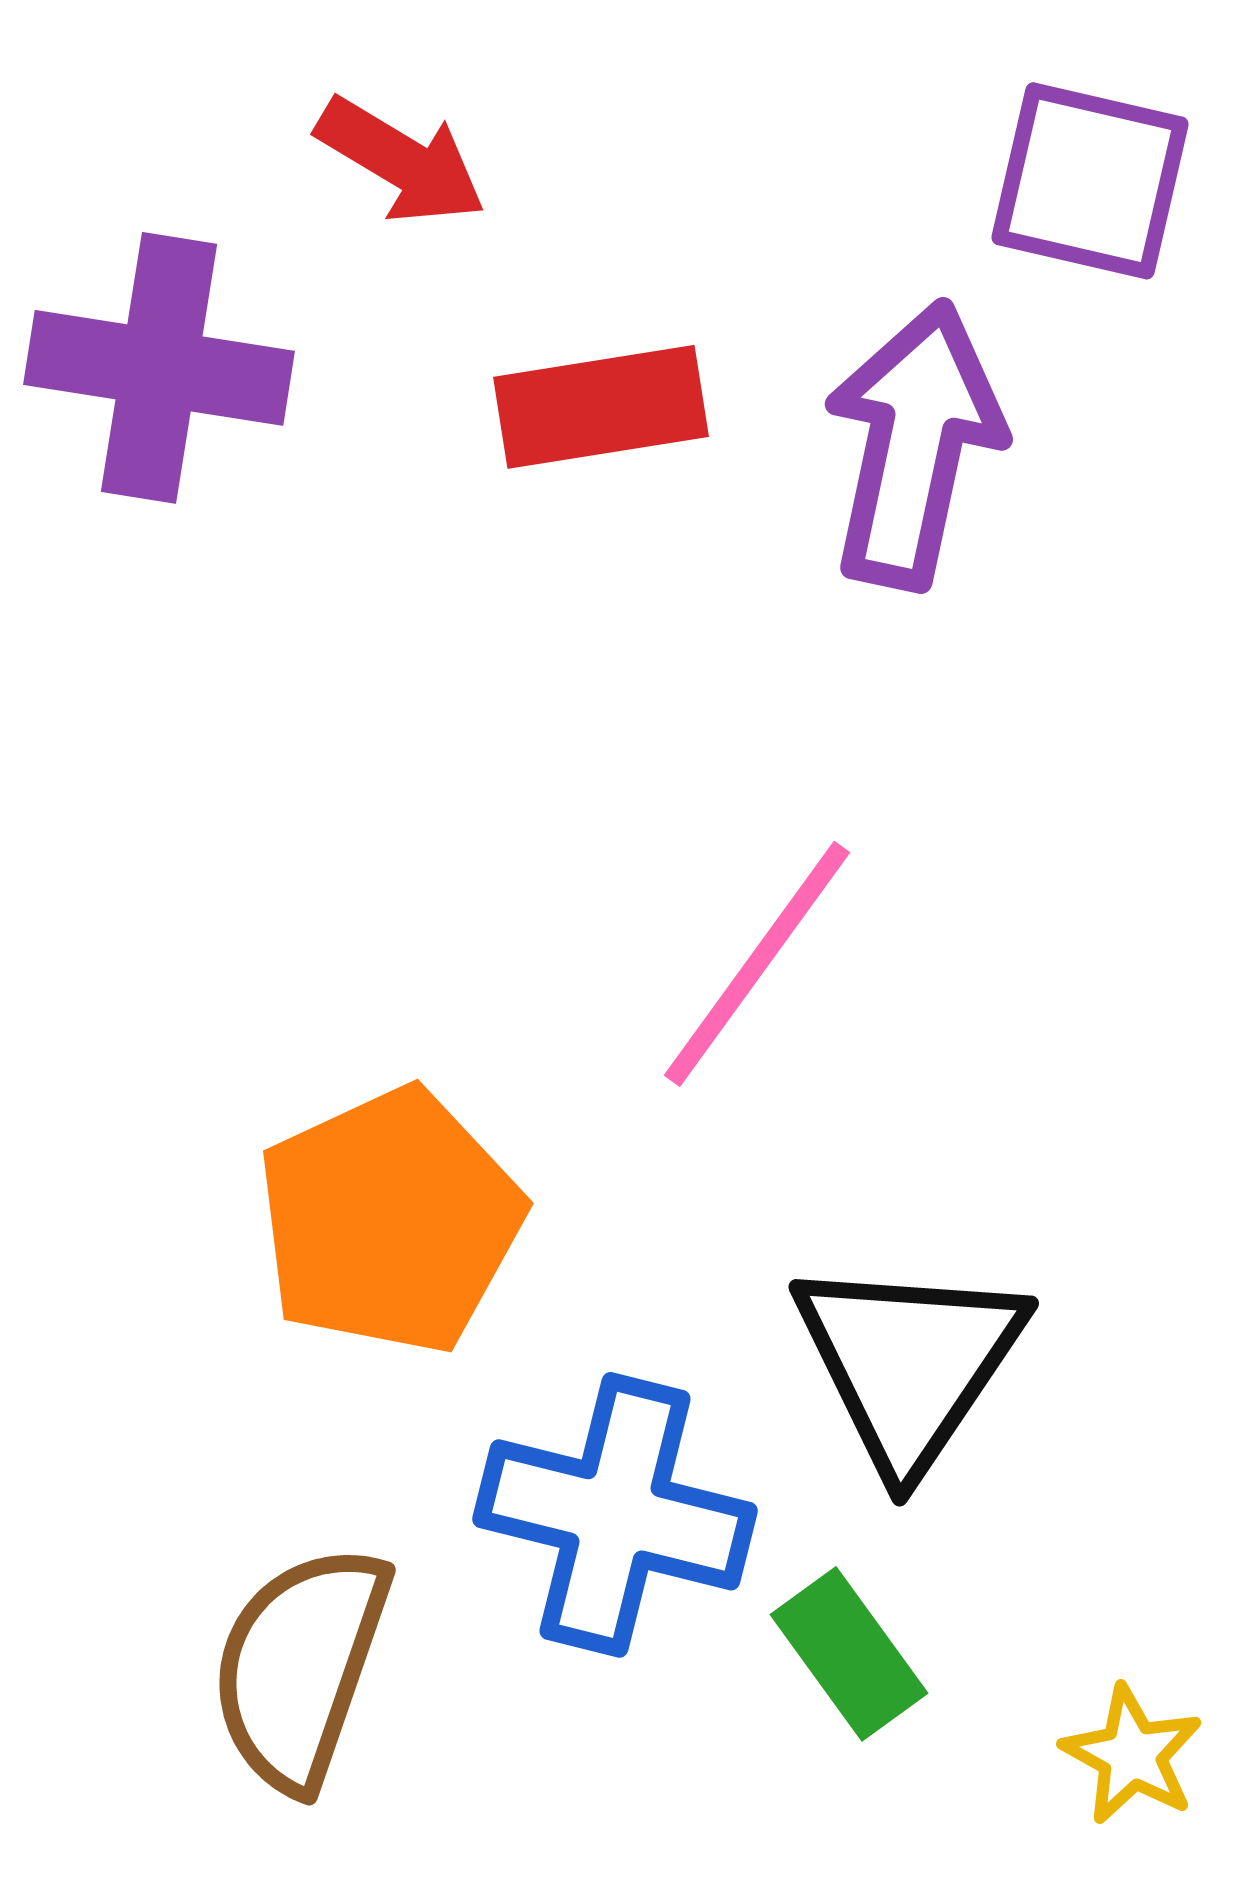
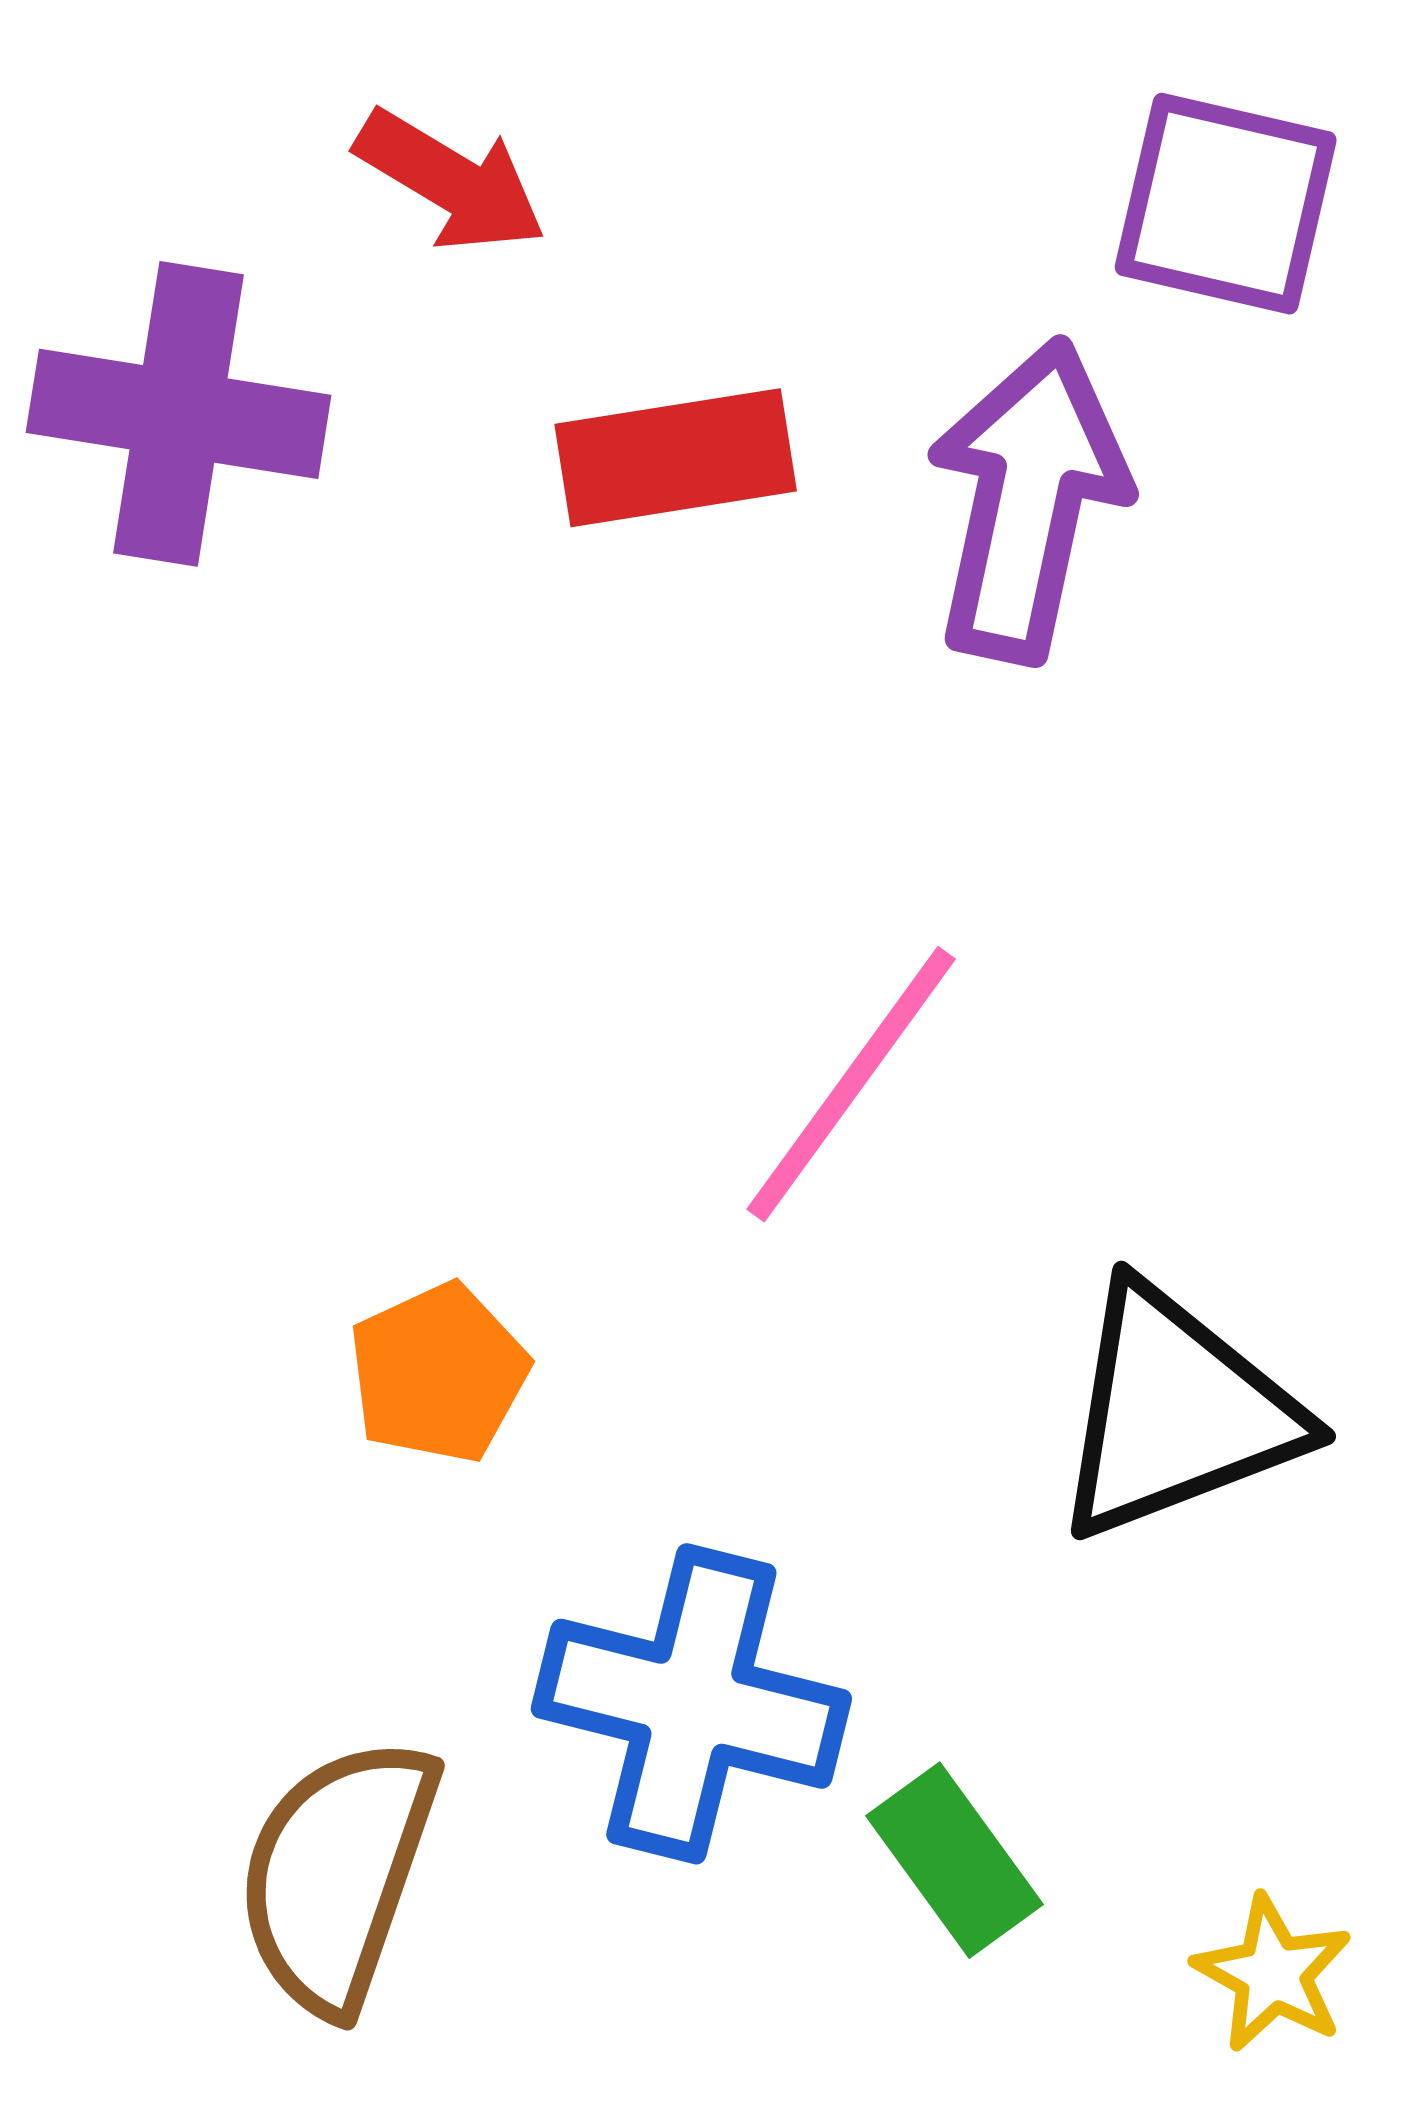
orange pentagon: (390, 1221) -> (438, 1373), size x0.6
black triangle: (909, 1363) -> (1176, 1413), moved, turned 35

